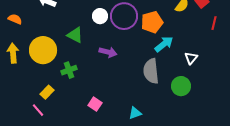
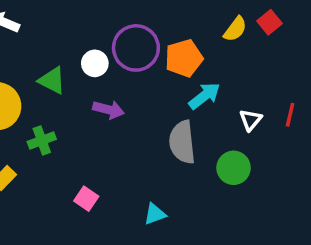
white circle: (100, 16) -> (95, 63), moved
red line: (214, 23) -> (290, 115), moved

